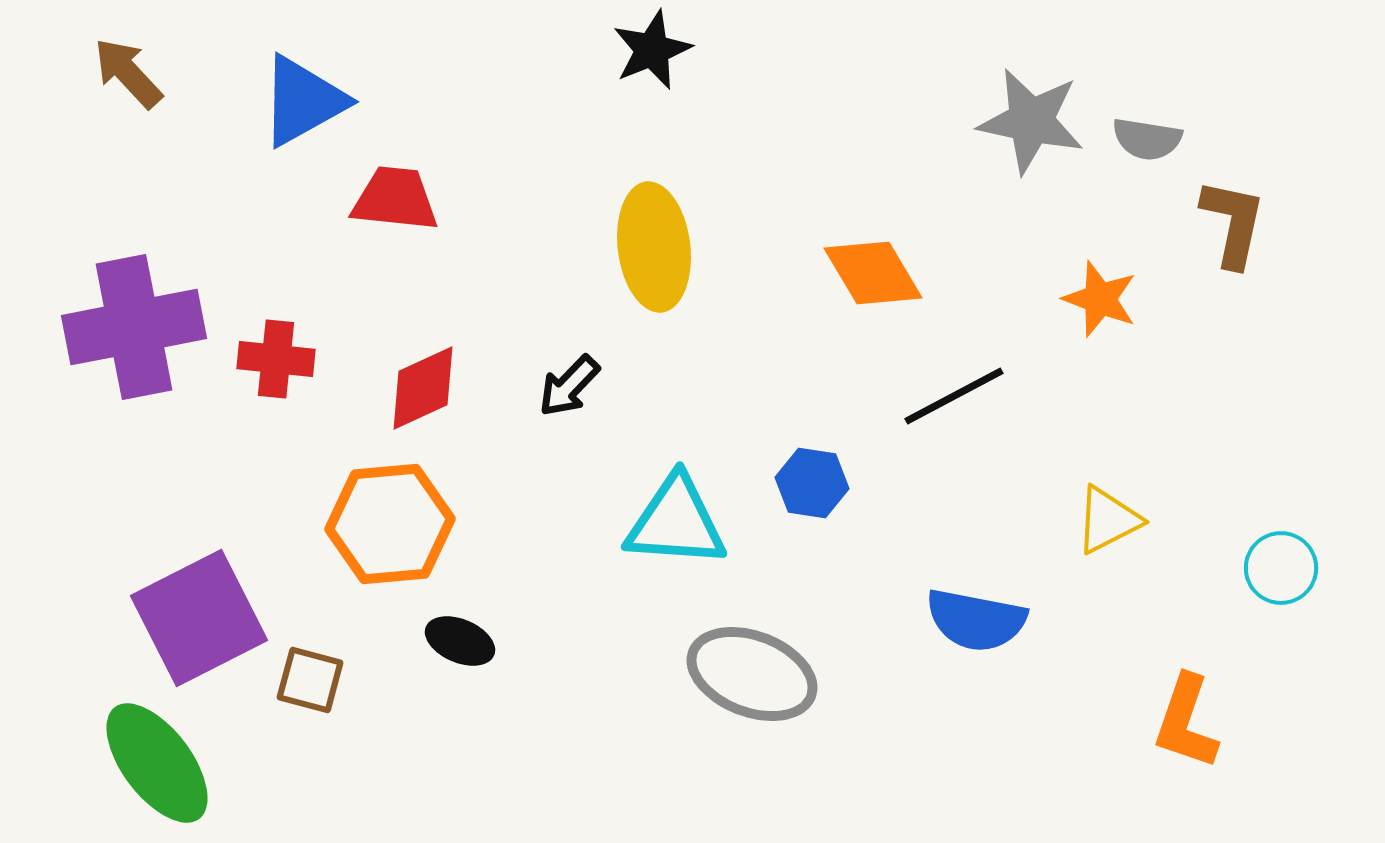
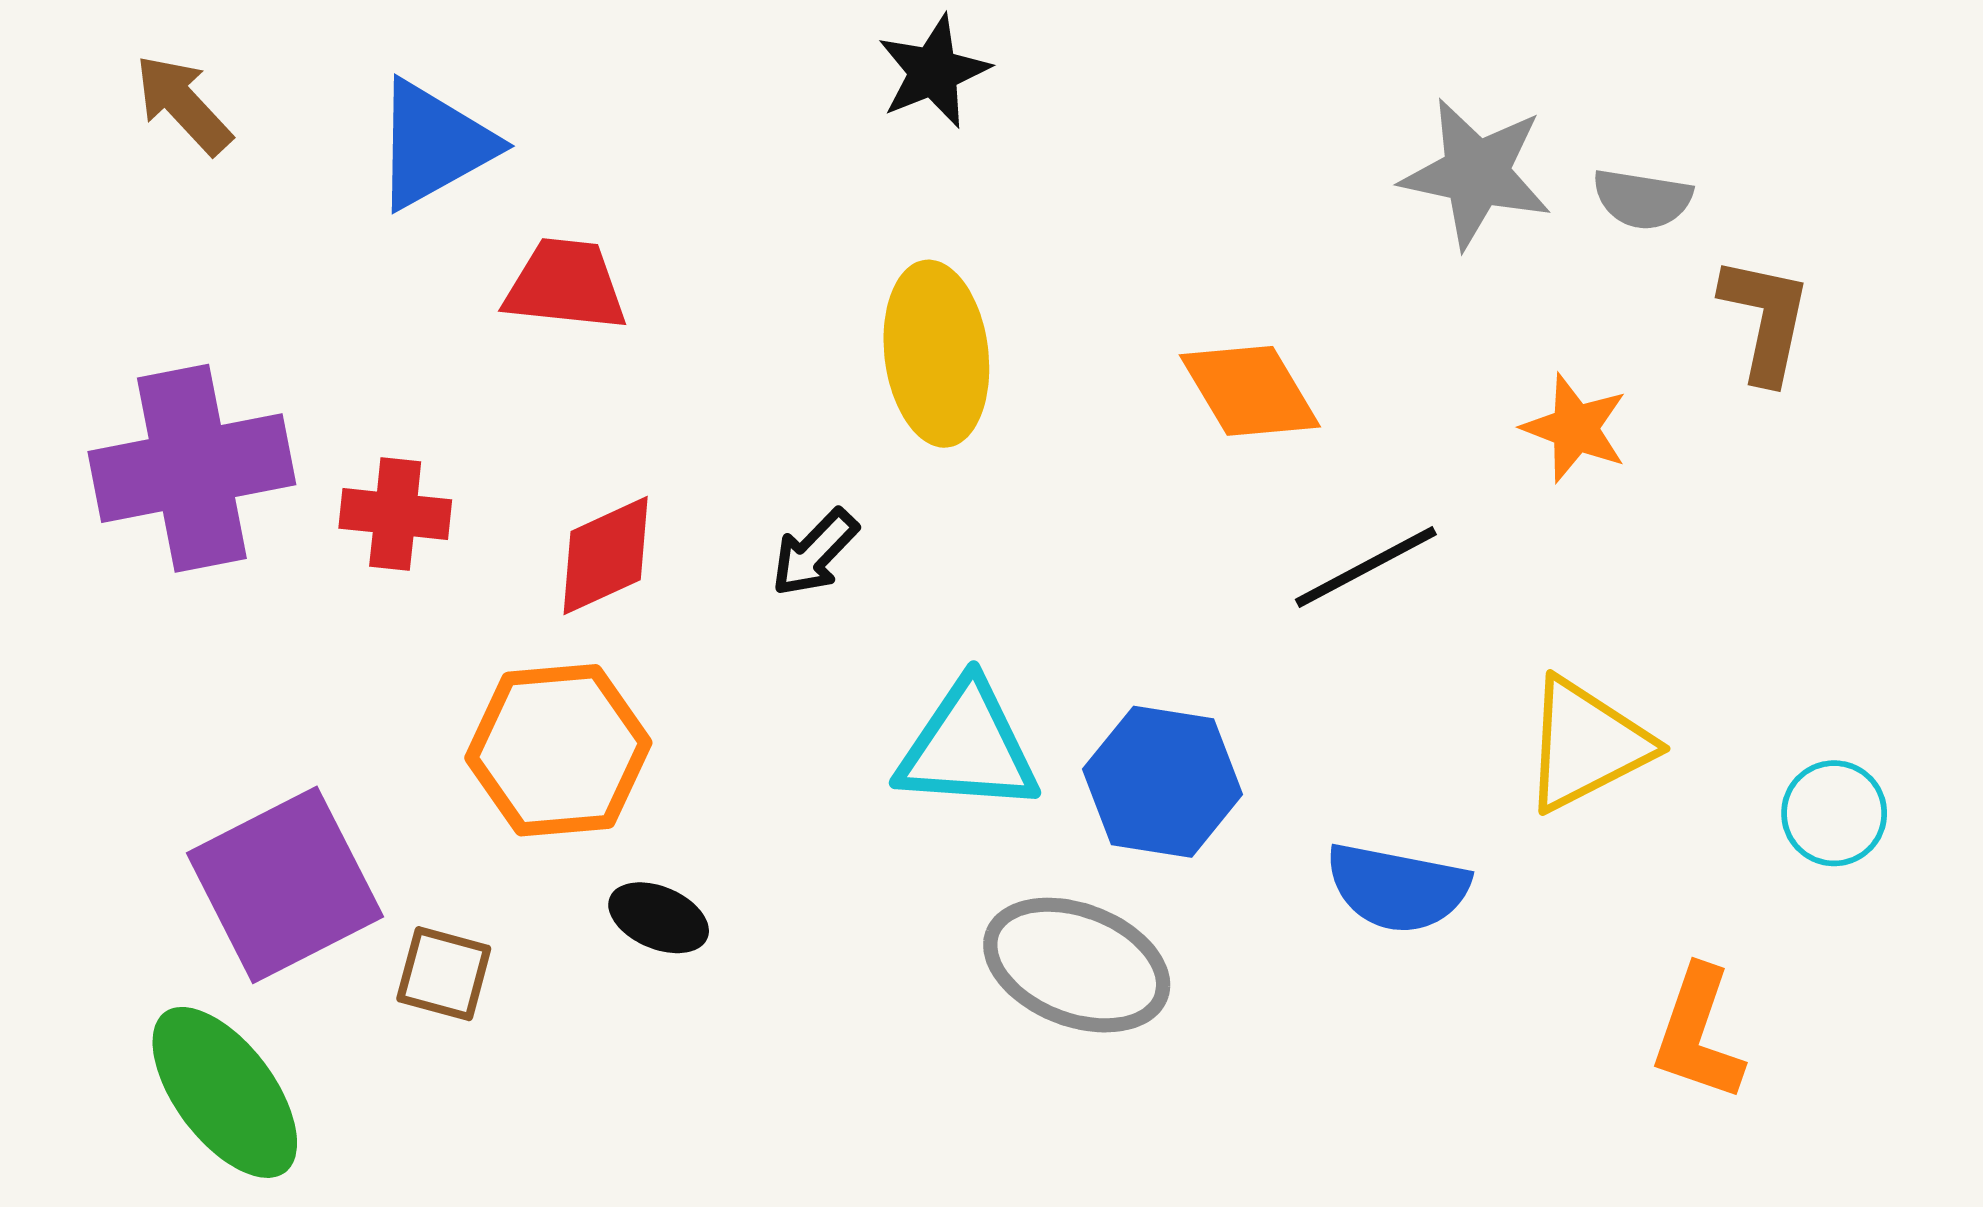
blue hexagon: (812, 483) -> (1163, 782), moved, size x1.5
yellow triangle: (1108, 520) -> (1586, 745), size x1.4

